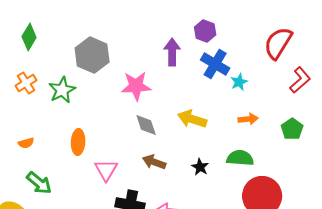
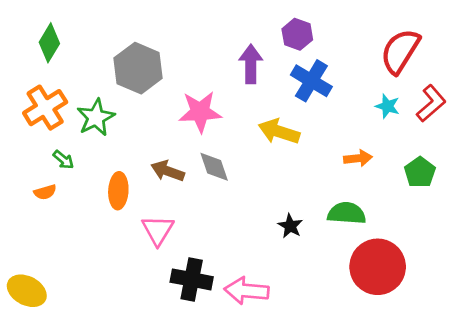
cyan star: (239, 82) -> (387, 106), moved, turned -30
orange cross: (26, 83) -> (45, 108), size x1.4
yellow arrow: (192, 119) -> (279, 132), moved
brown arrow: (154, 162) -> (168, 171), moved
green arrow: (39, 183) -> (63, 160), moved, size x0.6

